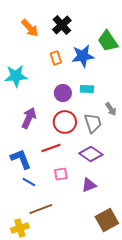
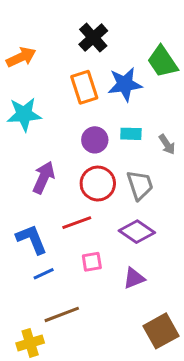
orange arrow: (30, 28) -> (21, 57), moved, turned -72
orange rectangle: (56, 58) -> (84, 87), size x1.5
gray arrow: (111, 109) -> (167, 144), moved
blue line: (29, 182) -> (44, 274), turned -56

